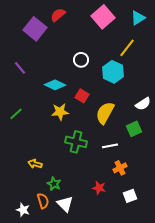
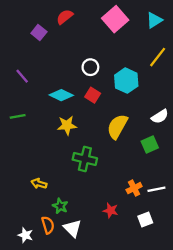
purple square: (35, 29) -> (39, 32), size x0.6
yellow line: (127, 48) -> (158, 57), moved
red square: (82, 96) -> (93, 95), moved
green line: (16, 114) -> (18, 116), moved, turned 32
white line: (110, 146) -> (156, 189), moved

